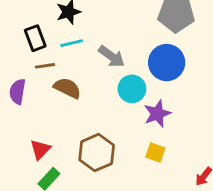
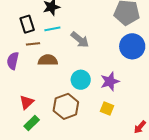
blue circle: (167, 63) -> (132, 46), moved
brown semicircle: (67, 88) -> (48, 60), turned -30
cyan circle: (132, 89) -> (81, 80), moved

